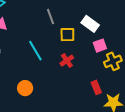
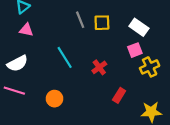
white rectangle: (90, 24) -> (139, 27), moved
yellow square: (67, 35) -> (102, 23), moved
red rectangle: (96, 87) -> (119, 95), moved, turned 56

